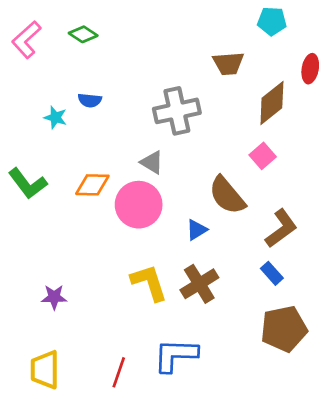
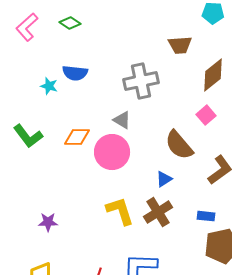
blue semicircle: (90, 100) -> (75, 73), size x1.4
blue triangle: (197, 230) -> (164, 179), moved
blue rectangle: (272, 273) -> (206, 216), moved, turned -42

